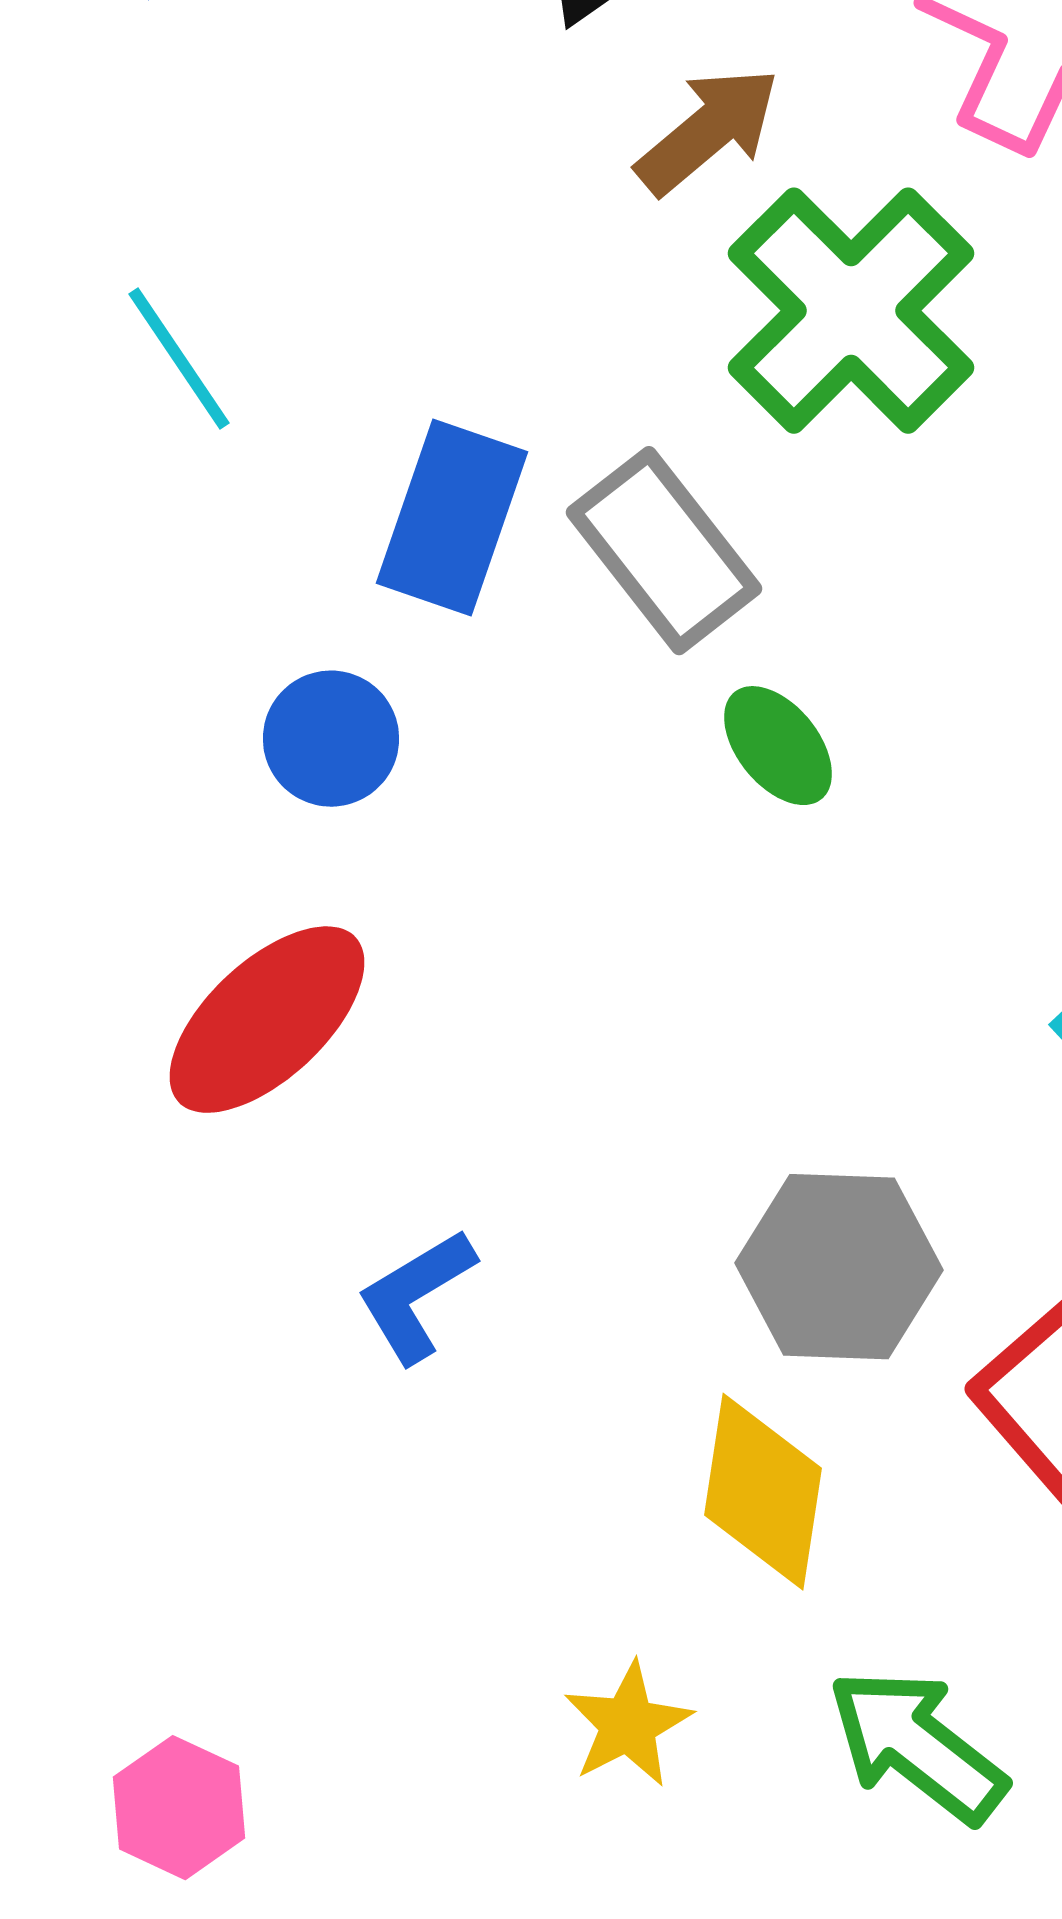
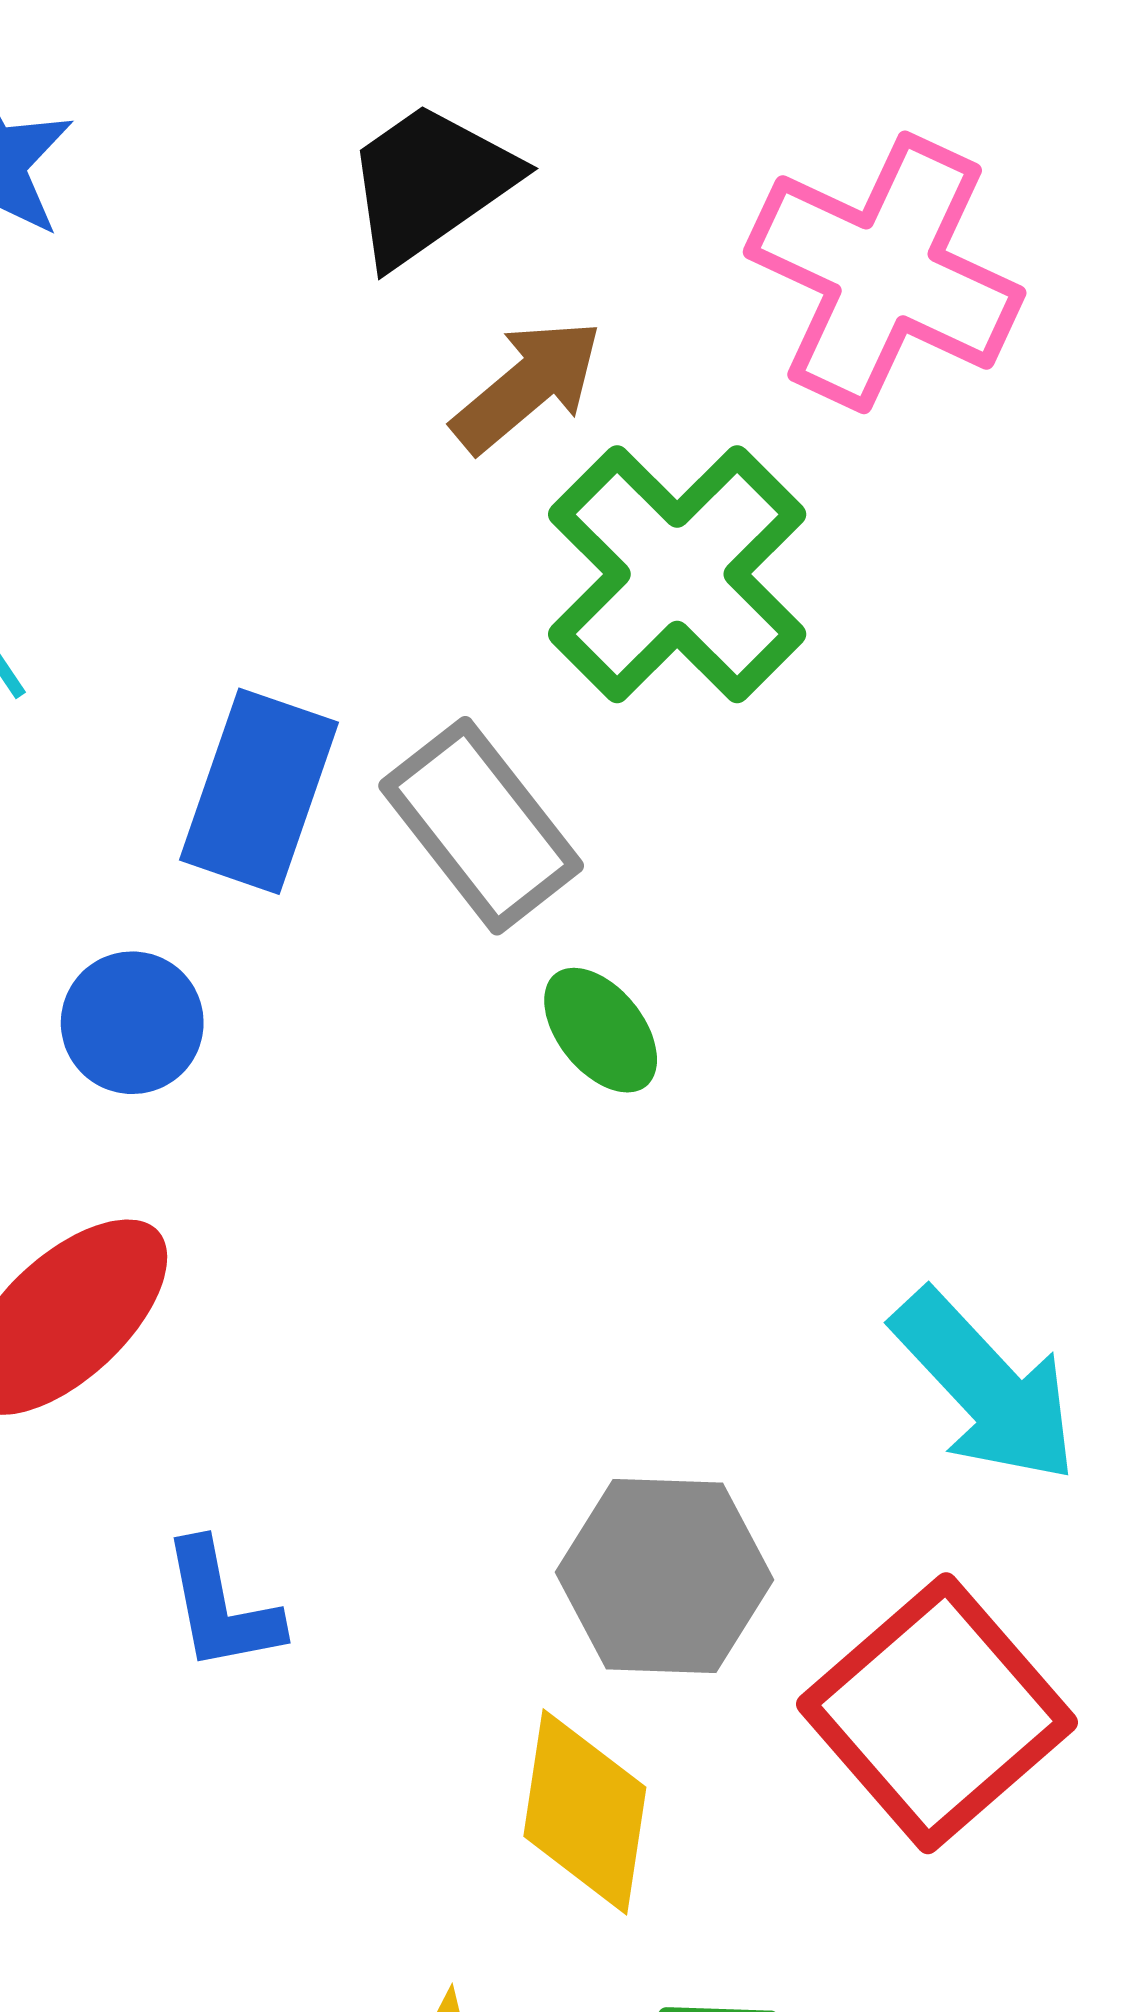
blue L-shape: (416, 1296) -> (221, 1606), turned -70

